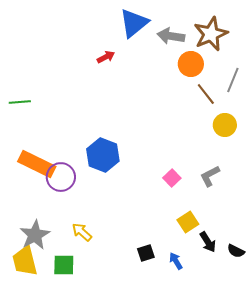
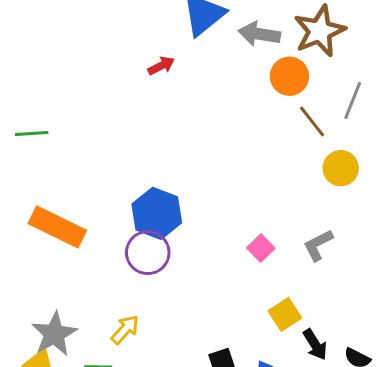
purple circle: (61, 177) -> (148, 253), moved
yellow arrow: (82, 232) -> (125, 329), turned 90

